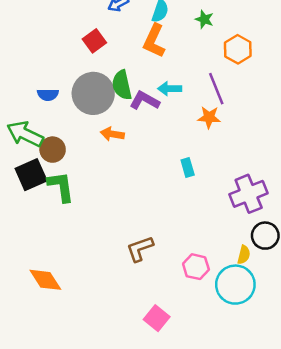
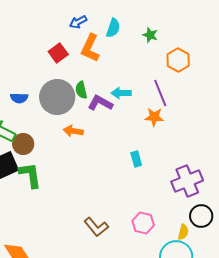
orange L-shape: (154, 41) -> (90, 48), moved
green semicircle: (122, 85) -> (81, 90), size x0.7
brown L-shape: (140, 249) -> (96, 227), turned -110
pink hexagon: (196, 267) -> (143, 223), moved

